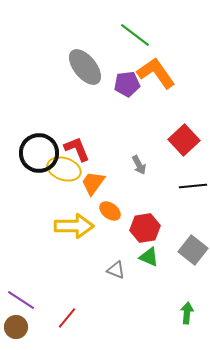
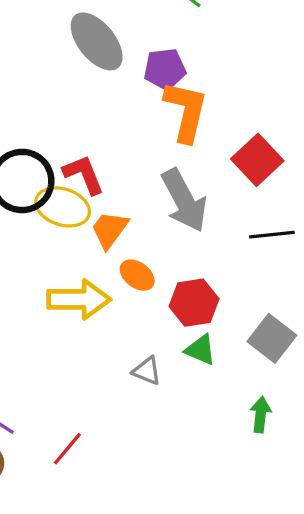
orange L-shape: (156, 73) -> (186, 111), moved, turned 48
gray arrow: (139, 165) -> (184, 200), size x2.0
green arrow: (187, 313) -> (260, 415), moved

